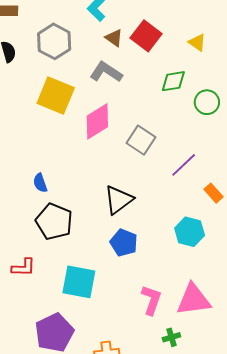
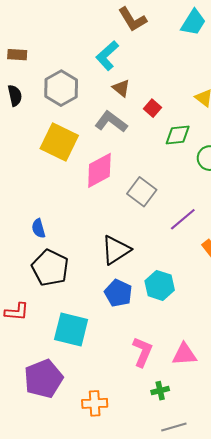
red square: (146, 36) -> (152, 108), moved, size x0.6
cyan hexagon: (190, 232) -> (160, 285), moved
pink triangle: (193, 300) -> (184, 354), size x0.7

